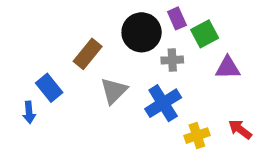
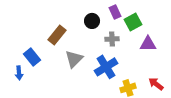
black circle: (142, 32) -> (92, 21), size x0.6

